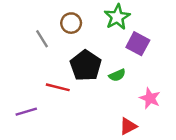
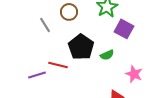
purple line: (26, 112) -> (37, 75), moved

